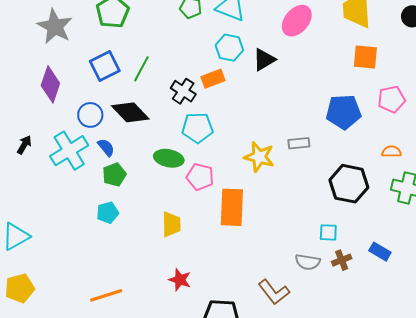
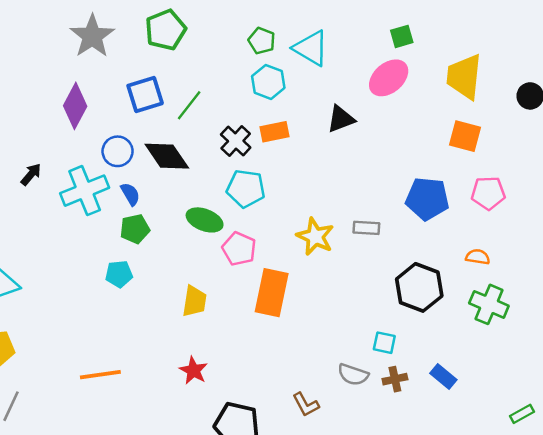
cyan hexagon: (229, 48) -> (268, 82), moved
brown L-shape: (274, 292) -> (306, 404), size x0.7

